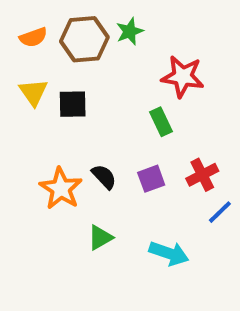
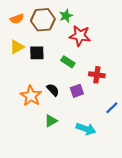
red star: (183, 77) -> (80, 36), moved
yellow triangle: (33, 92) -> (17, 47), turned 35
green rectangle: (161, 122) -> (68, 62), moved, turned -32
red cross: (202, 175) -> (97, 75), moved, turned 35

